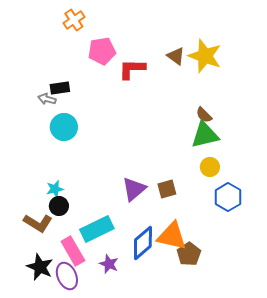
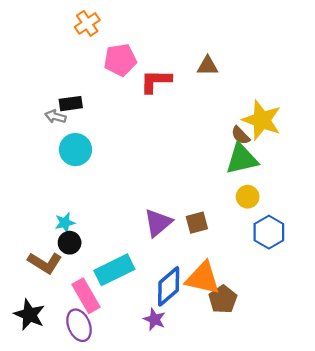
brown triangle: (176, 56) -> (208, 66), turned -36
yellow star: (205, 56) -> (262, 120), moved
purple star: (109, 264) -> (154, 319), moved
black star: (40, 267) -> (29, 315), moved

